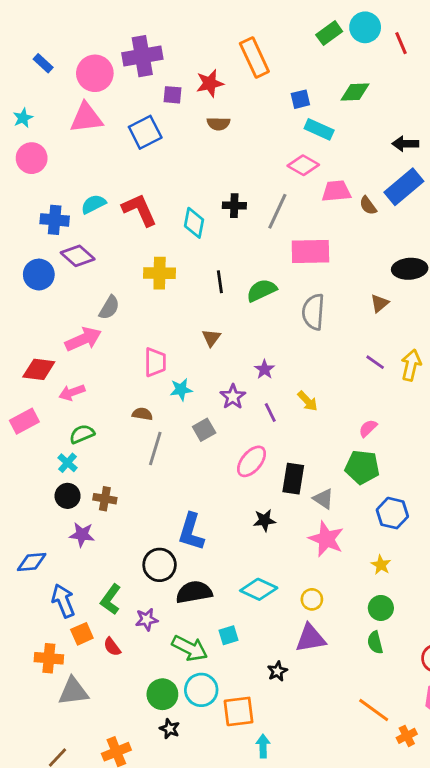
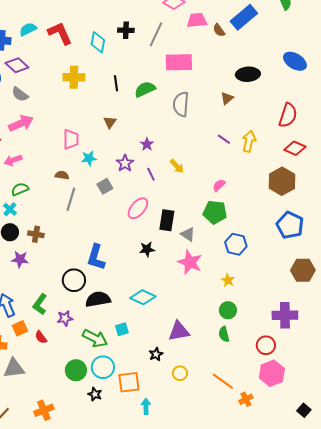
gray semicircle: (109, 308) -> (20, 94), moved, turned 96
yellow circle: (312, 599) -> (180, 373), moved
black star: (170, 729) -> (95, 394), moved

